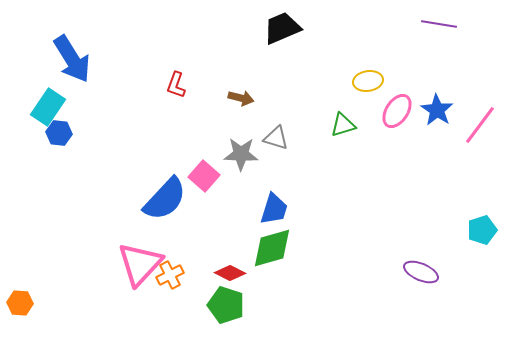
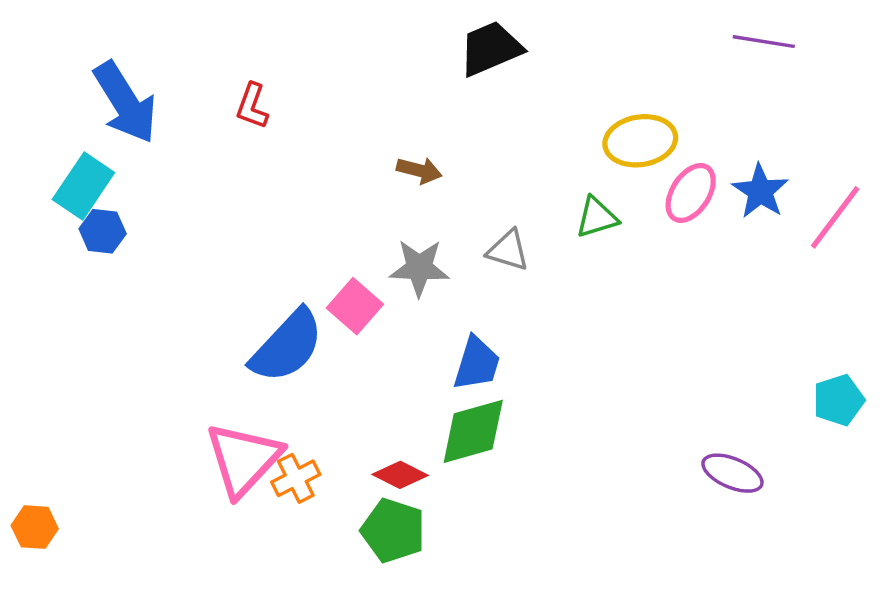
yellow ellipse: (368, 81) -> (640, 141), size x1.4
red L-shape: (176, 85) -> (252, 106), moved
gray triangle: (276, 138) -> (508, 250), moved

